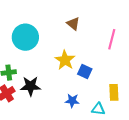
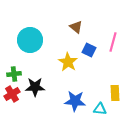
blue square: (85, 72) -> (89, 50), moved
blue star: (72, 101) -> (75, 101), size x1.5

